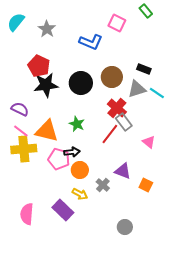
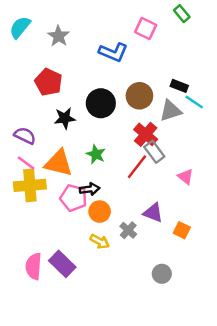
black star: (46, 85) -> (65, 118), moved, size x0.7
cyan line: (157, 93) -> (194, 102), moved
purple rectangle: (63, 210) -> (62, 264), moved
gray circle: (125, 227) -> (162, 274), moved

